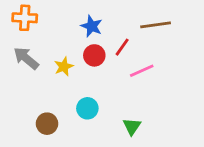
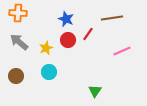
pink line: (142, 71) -> (122, 51), moved
cyan circle: (87, 108) -> (49, 72), moved
brown circle: (47, 124) -> (16, 76), moved

